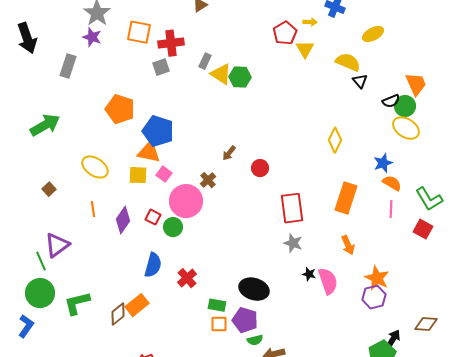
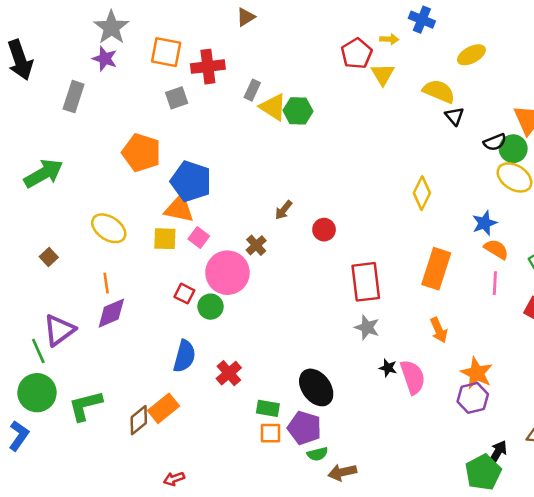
gray square: (161, 67) -> (177, 98), moved
purple diamond: (123, 220) -> (111, 313), moved, turned 32
black ellipse: (254, 289) -> (316, 387), turned 36

